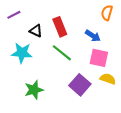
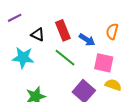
orange semicircle: (107, 13) -> (112, 31), moved
blue arrow: (93, 36) -> (87, 40), moved

